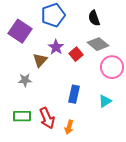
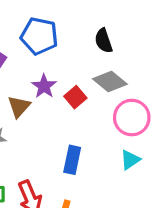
blue pentagon: (53, 15) -> (39, 36), turned 30
cyan triangle: (105, 101) -> (130, 160), moved

